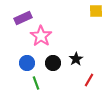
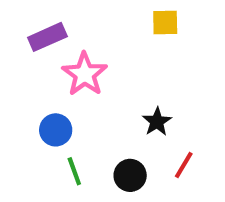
yellow square: (96, 11) -> (165, 22), moved
black circle: (53, 63) -> (130, 175), moved

